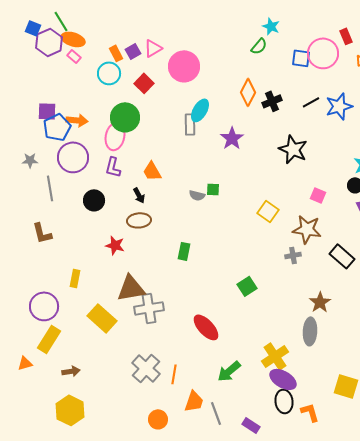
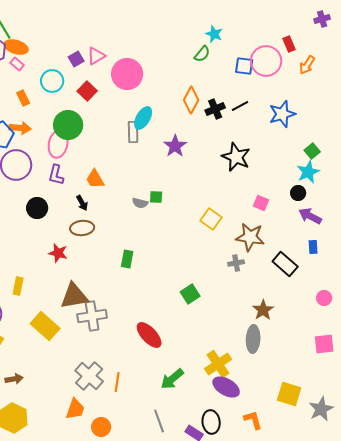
orange rectangle: (116, 53) -> (23, 98), moved
black line: (311, 102) -> (240, 106), moved
orange trapezoid: (194, 401) -> (75, 409), moved
black ellipse: (284, 401) -> (211, 422), moved

